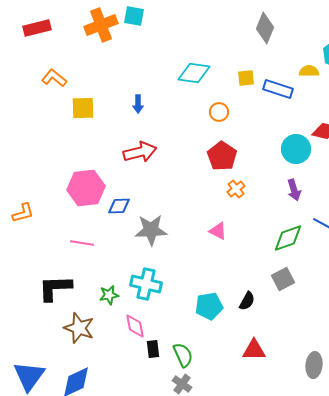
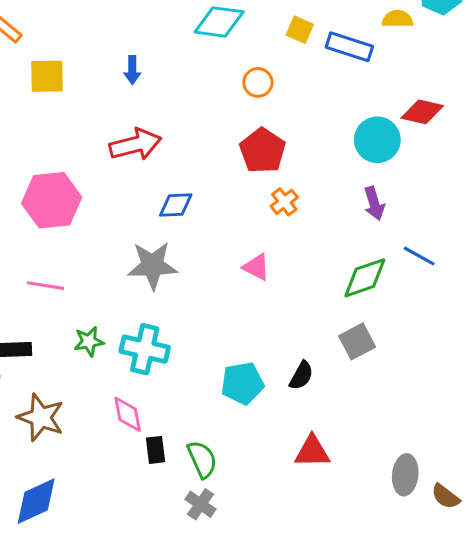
yellow square: (246, 78) -> (300, 30), turned 30
blue diamond: (119, 206) -> (176, 205), moved
green star: (109, 295) -> (89, 341), moved

